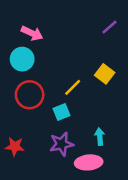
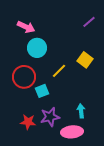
cyan circle: (22, 59) -> (37, 48), moved
cyan square: (62, 112) -> (42, 91), moved
red star: (15, 146) -> (28, 122), moved

